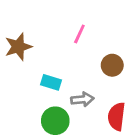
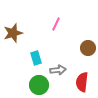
brown circle: (112, 65) -> (88, 48), moved
cyan rectangle: (51, 82) -> (36, 58), turned 56

